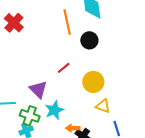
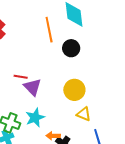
red line: (64, 68) -> (21, 77), moved, turned 48
purple triangle: (38, 90) -> (32, 87), moved

